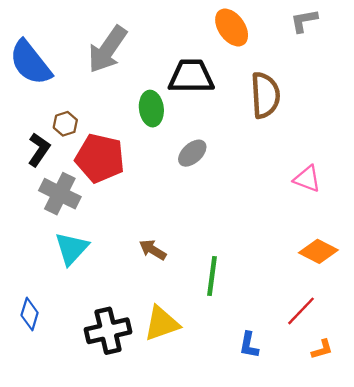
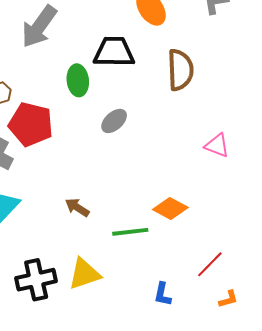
orange diamond: (318, 251) -> (170, 209), moved
green line: (212, 276) -> (130, 232), turned 75

